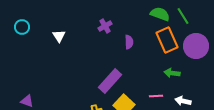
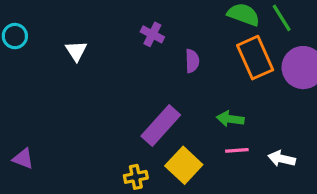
purple cross: (105, 26) -> (152, 34), turned -32
green arrow: (172, 73) -> (230, 119), moved

